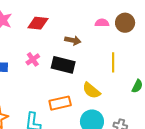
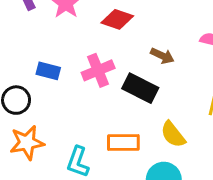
pink cross: (33, 59) -> (98, 70), size x1.5

